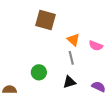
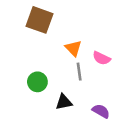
gray line: (71, 58) -> (79, 72), moved
green circle: (39, 72) -> (37, 82), moved

